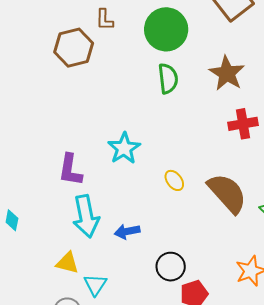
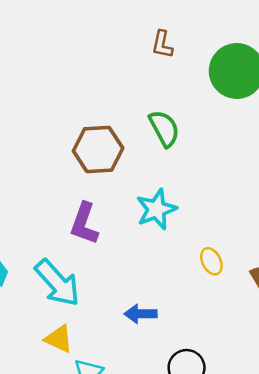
brown hexagon: (74, 48) -> (98, 150), moved
green semicircle: (168, 78) -> (164, 128), moved, turned -32
cyan arrow: (86, 216) -> (57, 283), moved, turned -42

